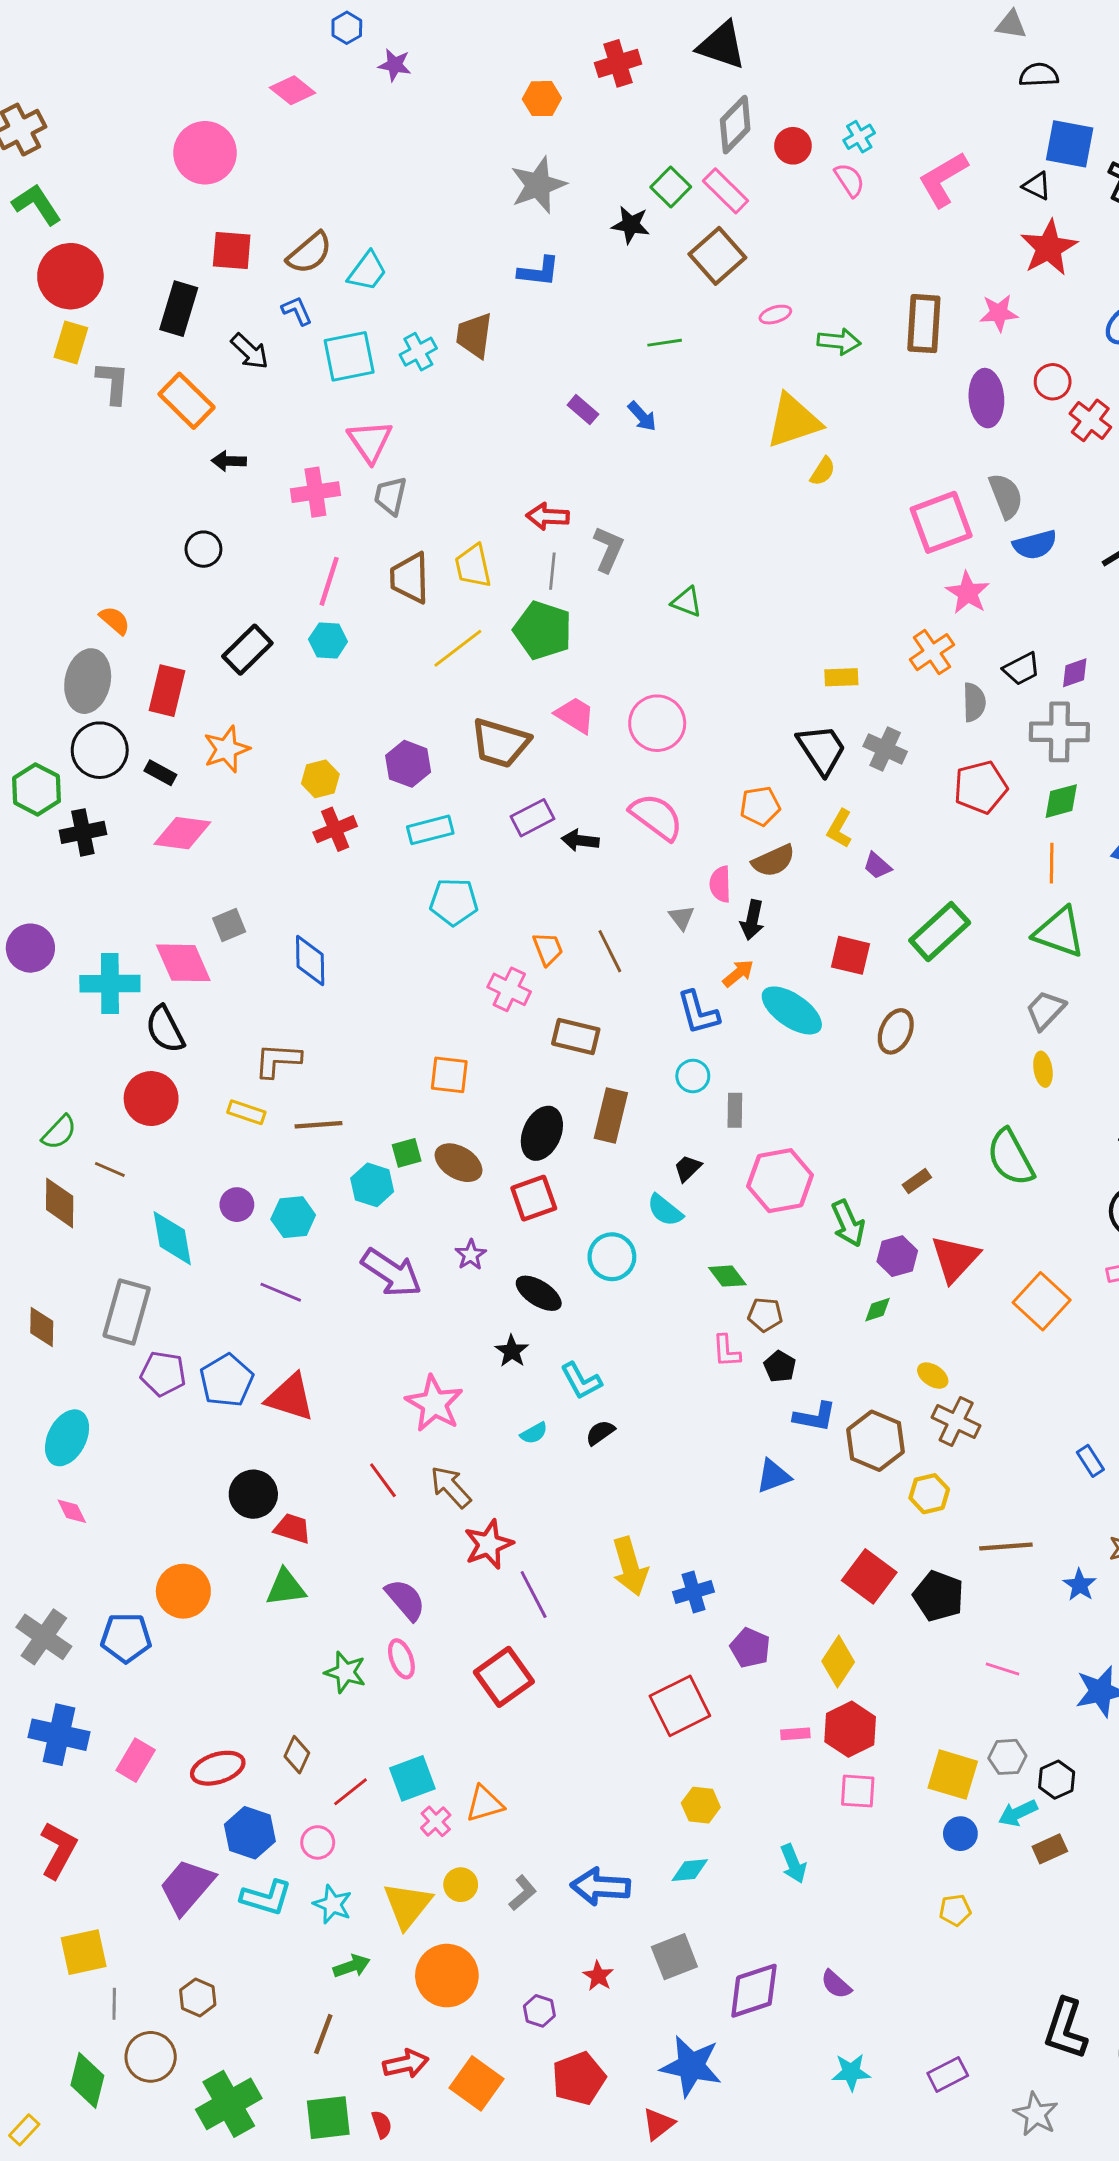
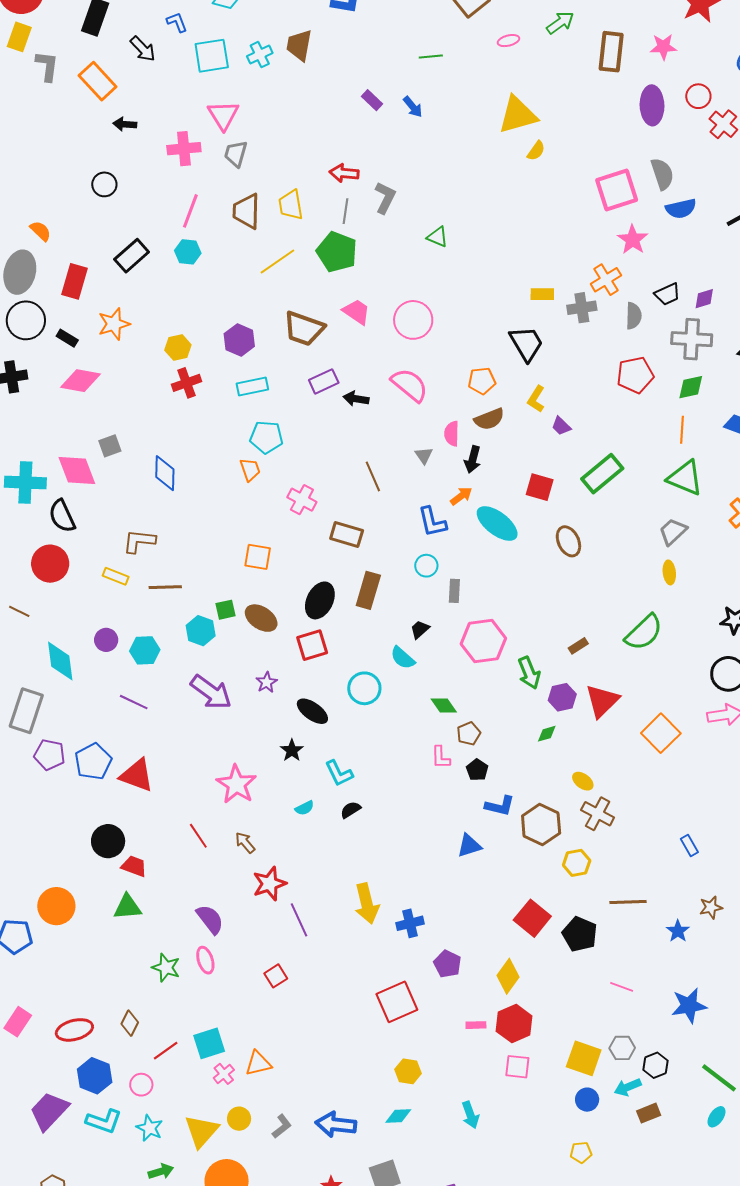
green arrow: (839, 341) -> (560, 23), moved, turned -44
gray cross: (885, 749) -> (582, 308), moved, turned -36
orange trapezoid: (548, 949) -> (250, 470), moved
brown ellipse: (896, 1031) -> (568, 541), turned -52
green semicircle: (1010, 1157) -> (644, 632), turned -108
brown pentagon: (765, 1315) -> (469, 734), turned -30
brown arrow: (451, 1487) -> (245, 843), size x0.7
red square: (504, 1677) -> (276, 976), size x0.6

